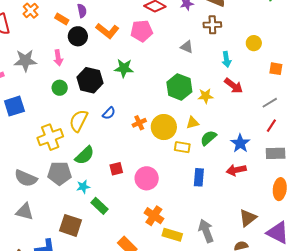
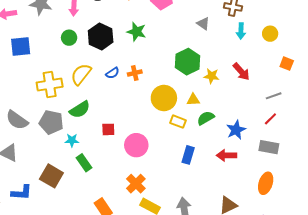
cyan arrow: (226, 59) -> (241, 31), moved
orange cross: (139, 123) -> (135, 73), moved

